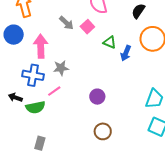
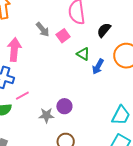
black semicircle: (138, 11) -> (104, 30), moved
gray star: (61, 68) -> (46, 115), moved

